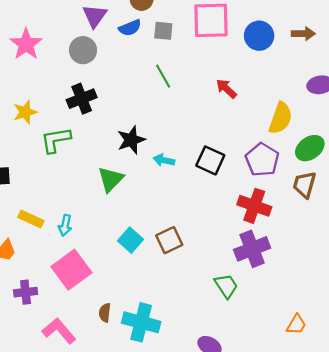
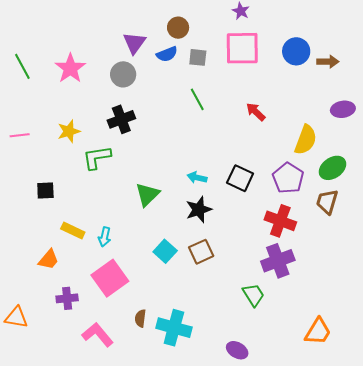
blue circle: (259, 36) -> (296, 51), moved
black star: (131, 140) -> (199, 210), moved
orange trapezoid: (296, 324) -> (318, 331), size x1.4

